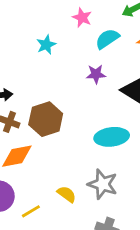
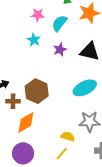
cyan star: (46, 45) -> (34, 40), moved
yellow line: (31, 211) -> (62, 154), moved

